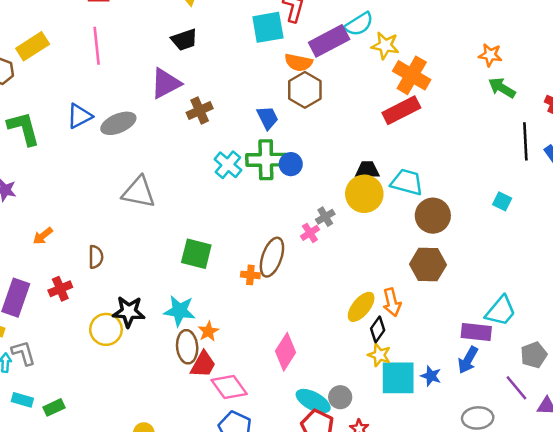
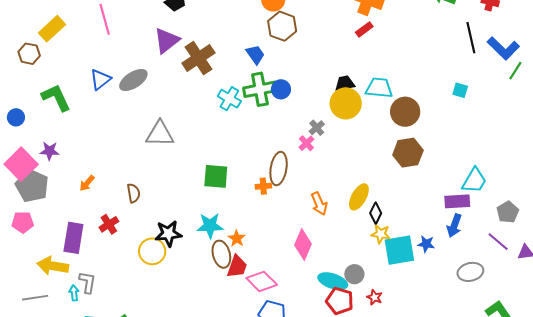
red rectangle: (401, 110) -> (364, 29), size x0.6
brown cross: (200, 111) -> (198, 58), size x1.5
orange arrow: (392, 302) -> (319, 204), moved
gray L-shape: (23, 353) -> (88, 282), turned 35

